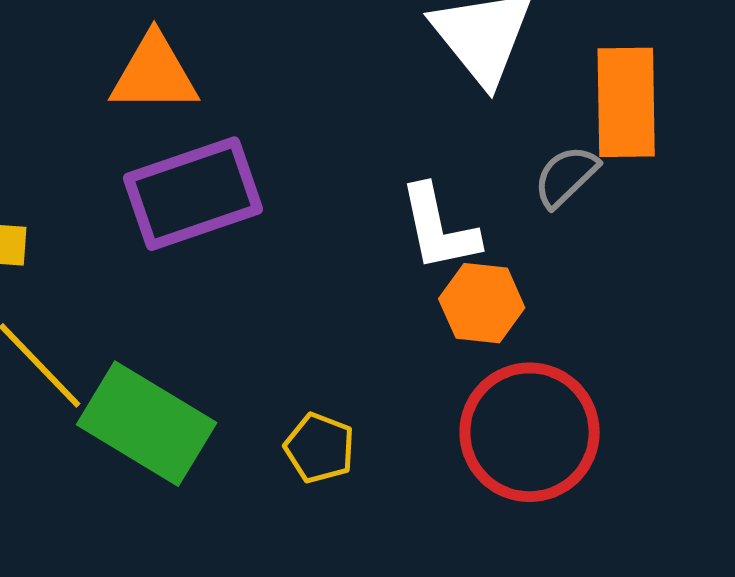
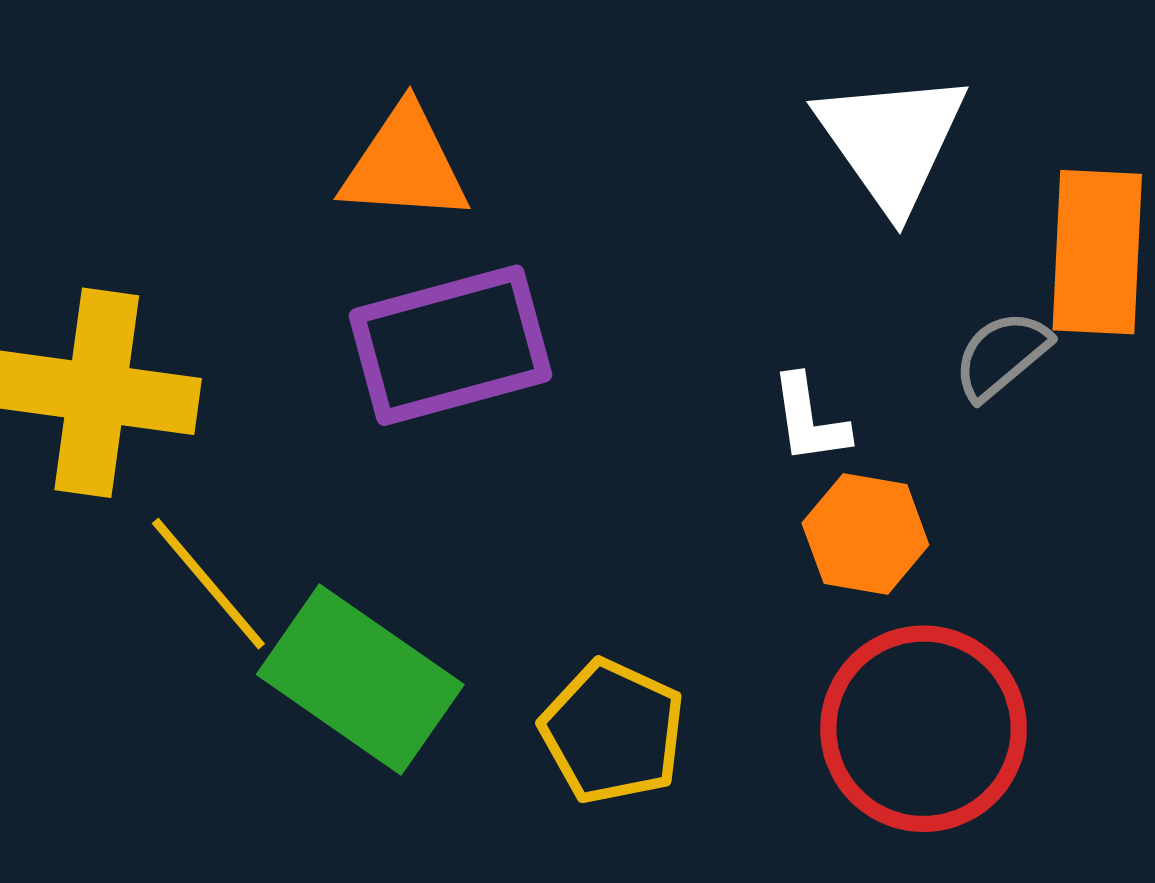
white L-shape: (439, 228) -> (809, 419), size x0.7
yellow pentagon: (319, 448) -> (613, 732), size x1.4

